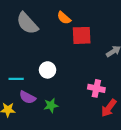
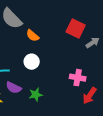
orange semicircle: (64, 18) -> (33, 36), moved
red square: (82, 35) -> (76, 29), moved, turned 30

